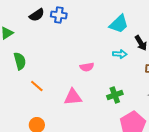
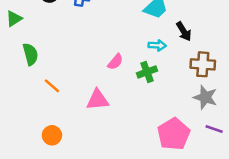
pink semicircle: (87, 67) -> (115, 62), turned -40
green cross: (115, 95) -> (147, 72), moved

